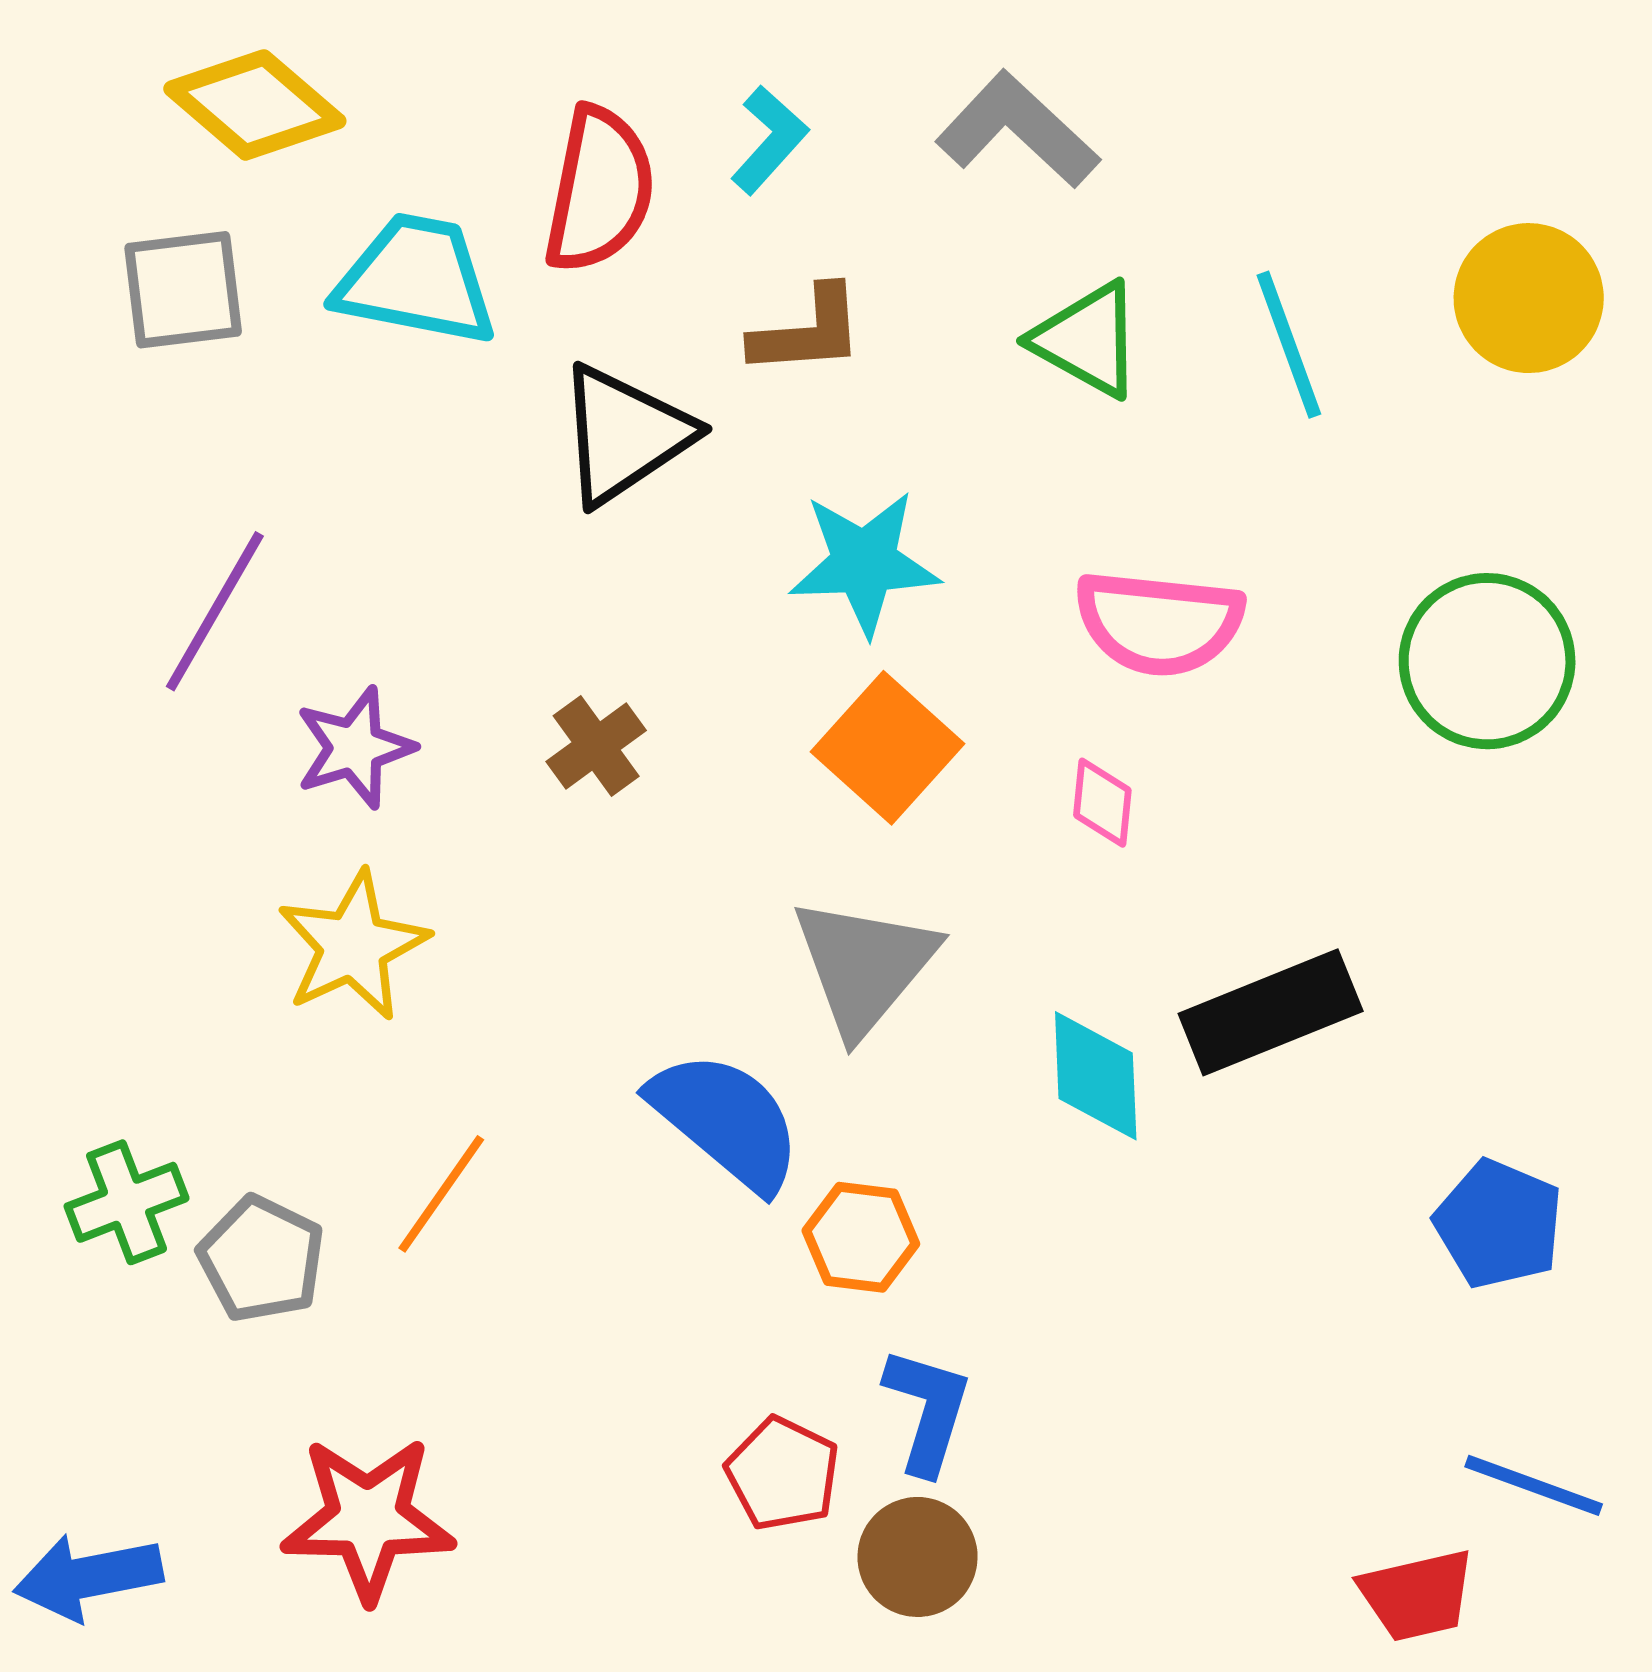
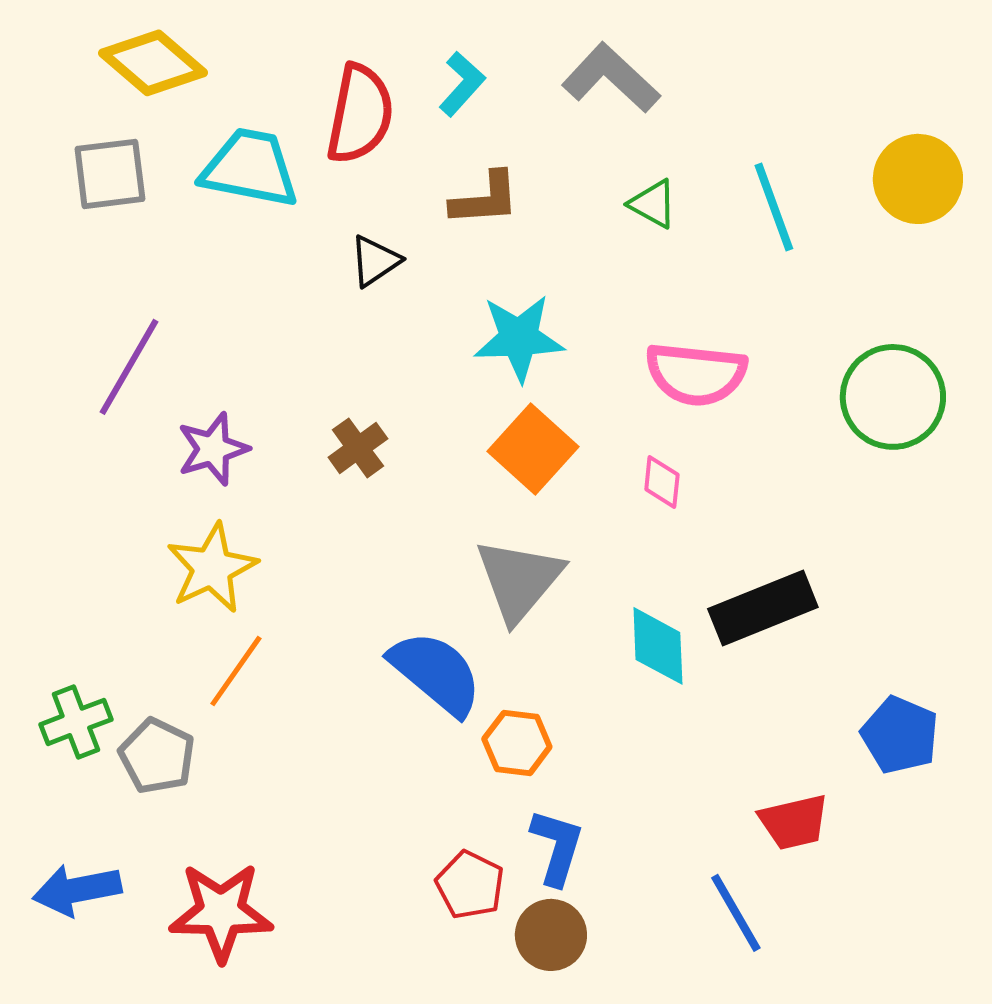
green triangle: (1087, 340) -> (653, 204), size x0.7
black triangle: (624, 435) -> (375, 261), size x0.6
orange line: (441, 1194) -> (236, 671), moved
blue line: (1534, 1485) -> (736, 913), moved, turned 40
blue arrow: (88, 1577) -> (77, 890), moved
red trapezoid: (1417, 1595) -> (794, 822), moved

